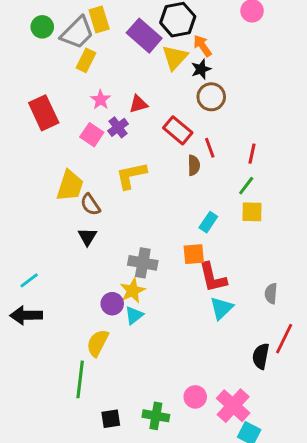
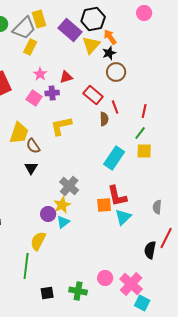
purple cross: (118, 127) -> (52, 93), turned 32
cyan rectangle: (208, 222) -> (114, 158), size x1.6
orange square: (194, 254) -> (104, 205), moved
gray cross: (143, 263) -> (69, 186), turned 30

